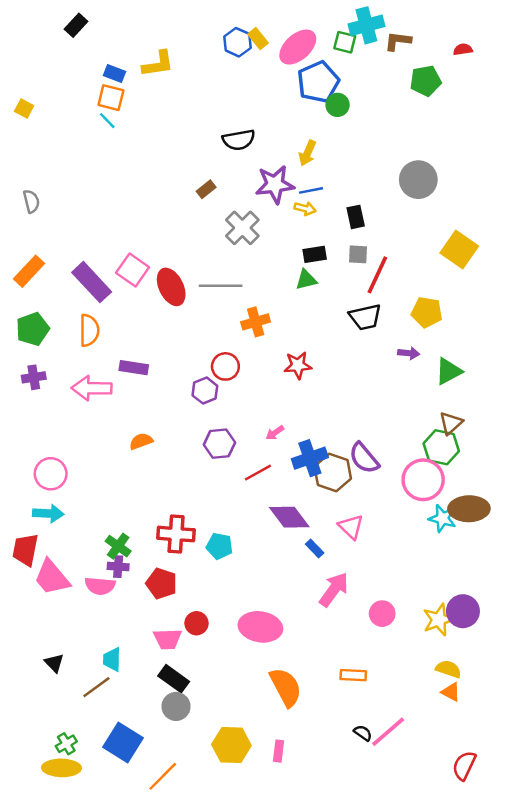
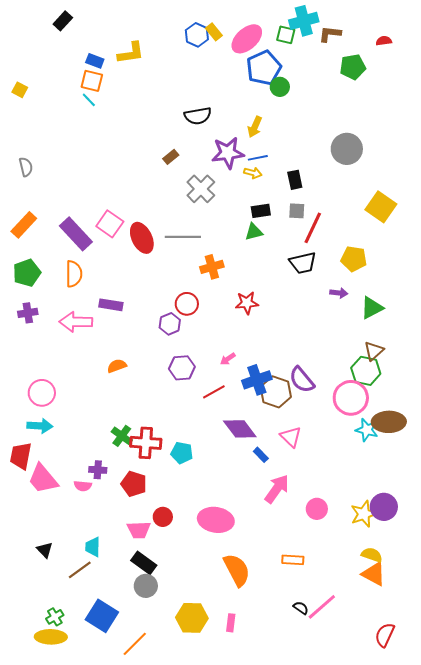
green cross: (118, 546) -> (122, 436), moved
pink semicircle: (100, 586) -> (83, 486), size x0.7
orange triangle: (451, 692) -> (374, 574), size x1.5

